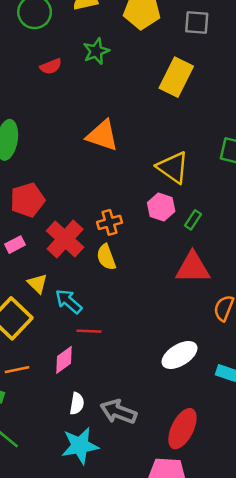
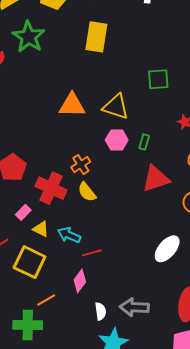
green star: (96, 51) -> (29, 37), size x1.5
orange triangle: (102, 135) -> (72, 105), moved
pink rectangle: (15, 245) -> (23, 212), moved

